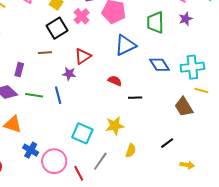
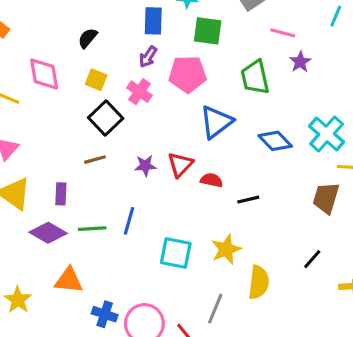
red triangle: (83, 56) -> (180, 165), moved
cyan cross: (192, 67) -> (327, 134), turned -30
purple star: (69, 74) -> (145, 166), moved
blue line: (58, 95) -> (129, 221), turned 42
brown trapezoid: (184, 107) -> (326, 198), turned 60
cyan square: (82, 133) -> (176, 253), moved
yellow semicircle: (131, 151) -> (259, 282), size x1.5

